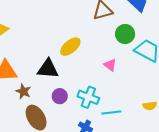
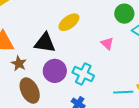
purple circle: (60, 96) -> (55, 71), size x1.5
cyan line: (111, 113) -> (123, 92), moved

